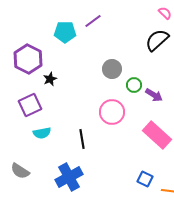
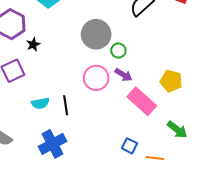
gray circle: (112, 69) -> (96, 34), size x1.5
purple arrow: (154, 95) -> (123, 75), moved
cyan semicircle: (42, 133) -> (40, 103), moved

